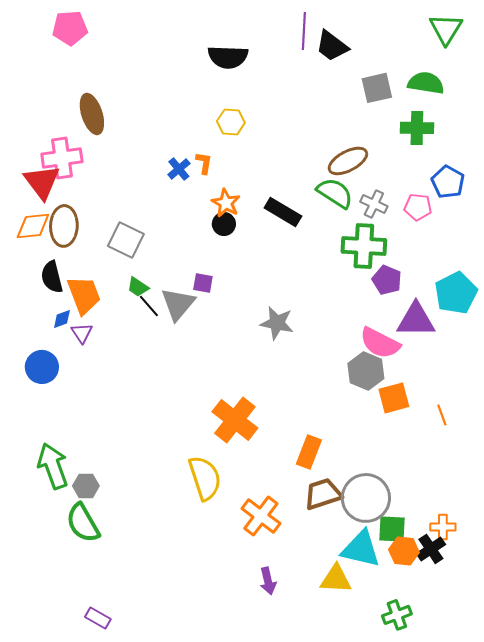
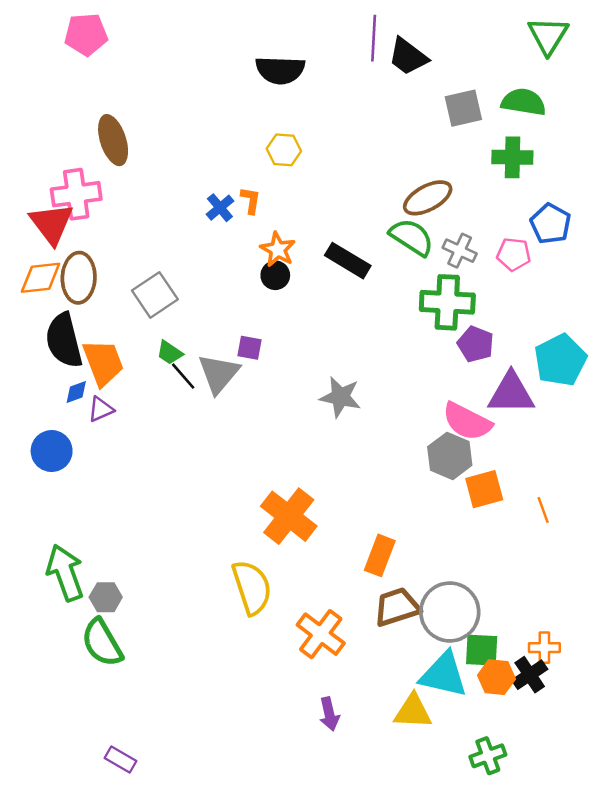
gray square: (126, 240) -> (155, 295), turned 30
black semicircle: (52, 277) -> (64, 340), size x1.4
purple triangle: (82, 333) -> (101, 409), turned 40

